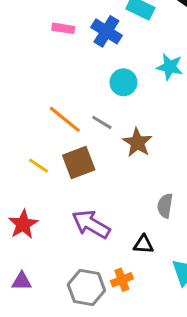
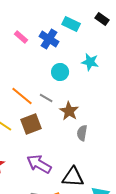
pink rectangle: (63, 28) -> (21, 37), turned 32
gray semicircle: (165, 206) -> (82, 133), moved
black triangle: (143, 244) -> (73, 177), size x1.6

